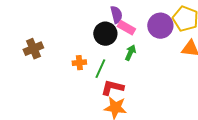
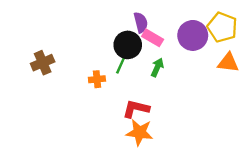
green line: (100, 69) -> (122, 63), moved

